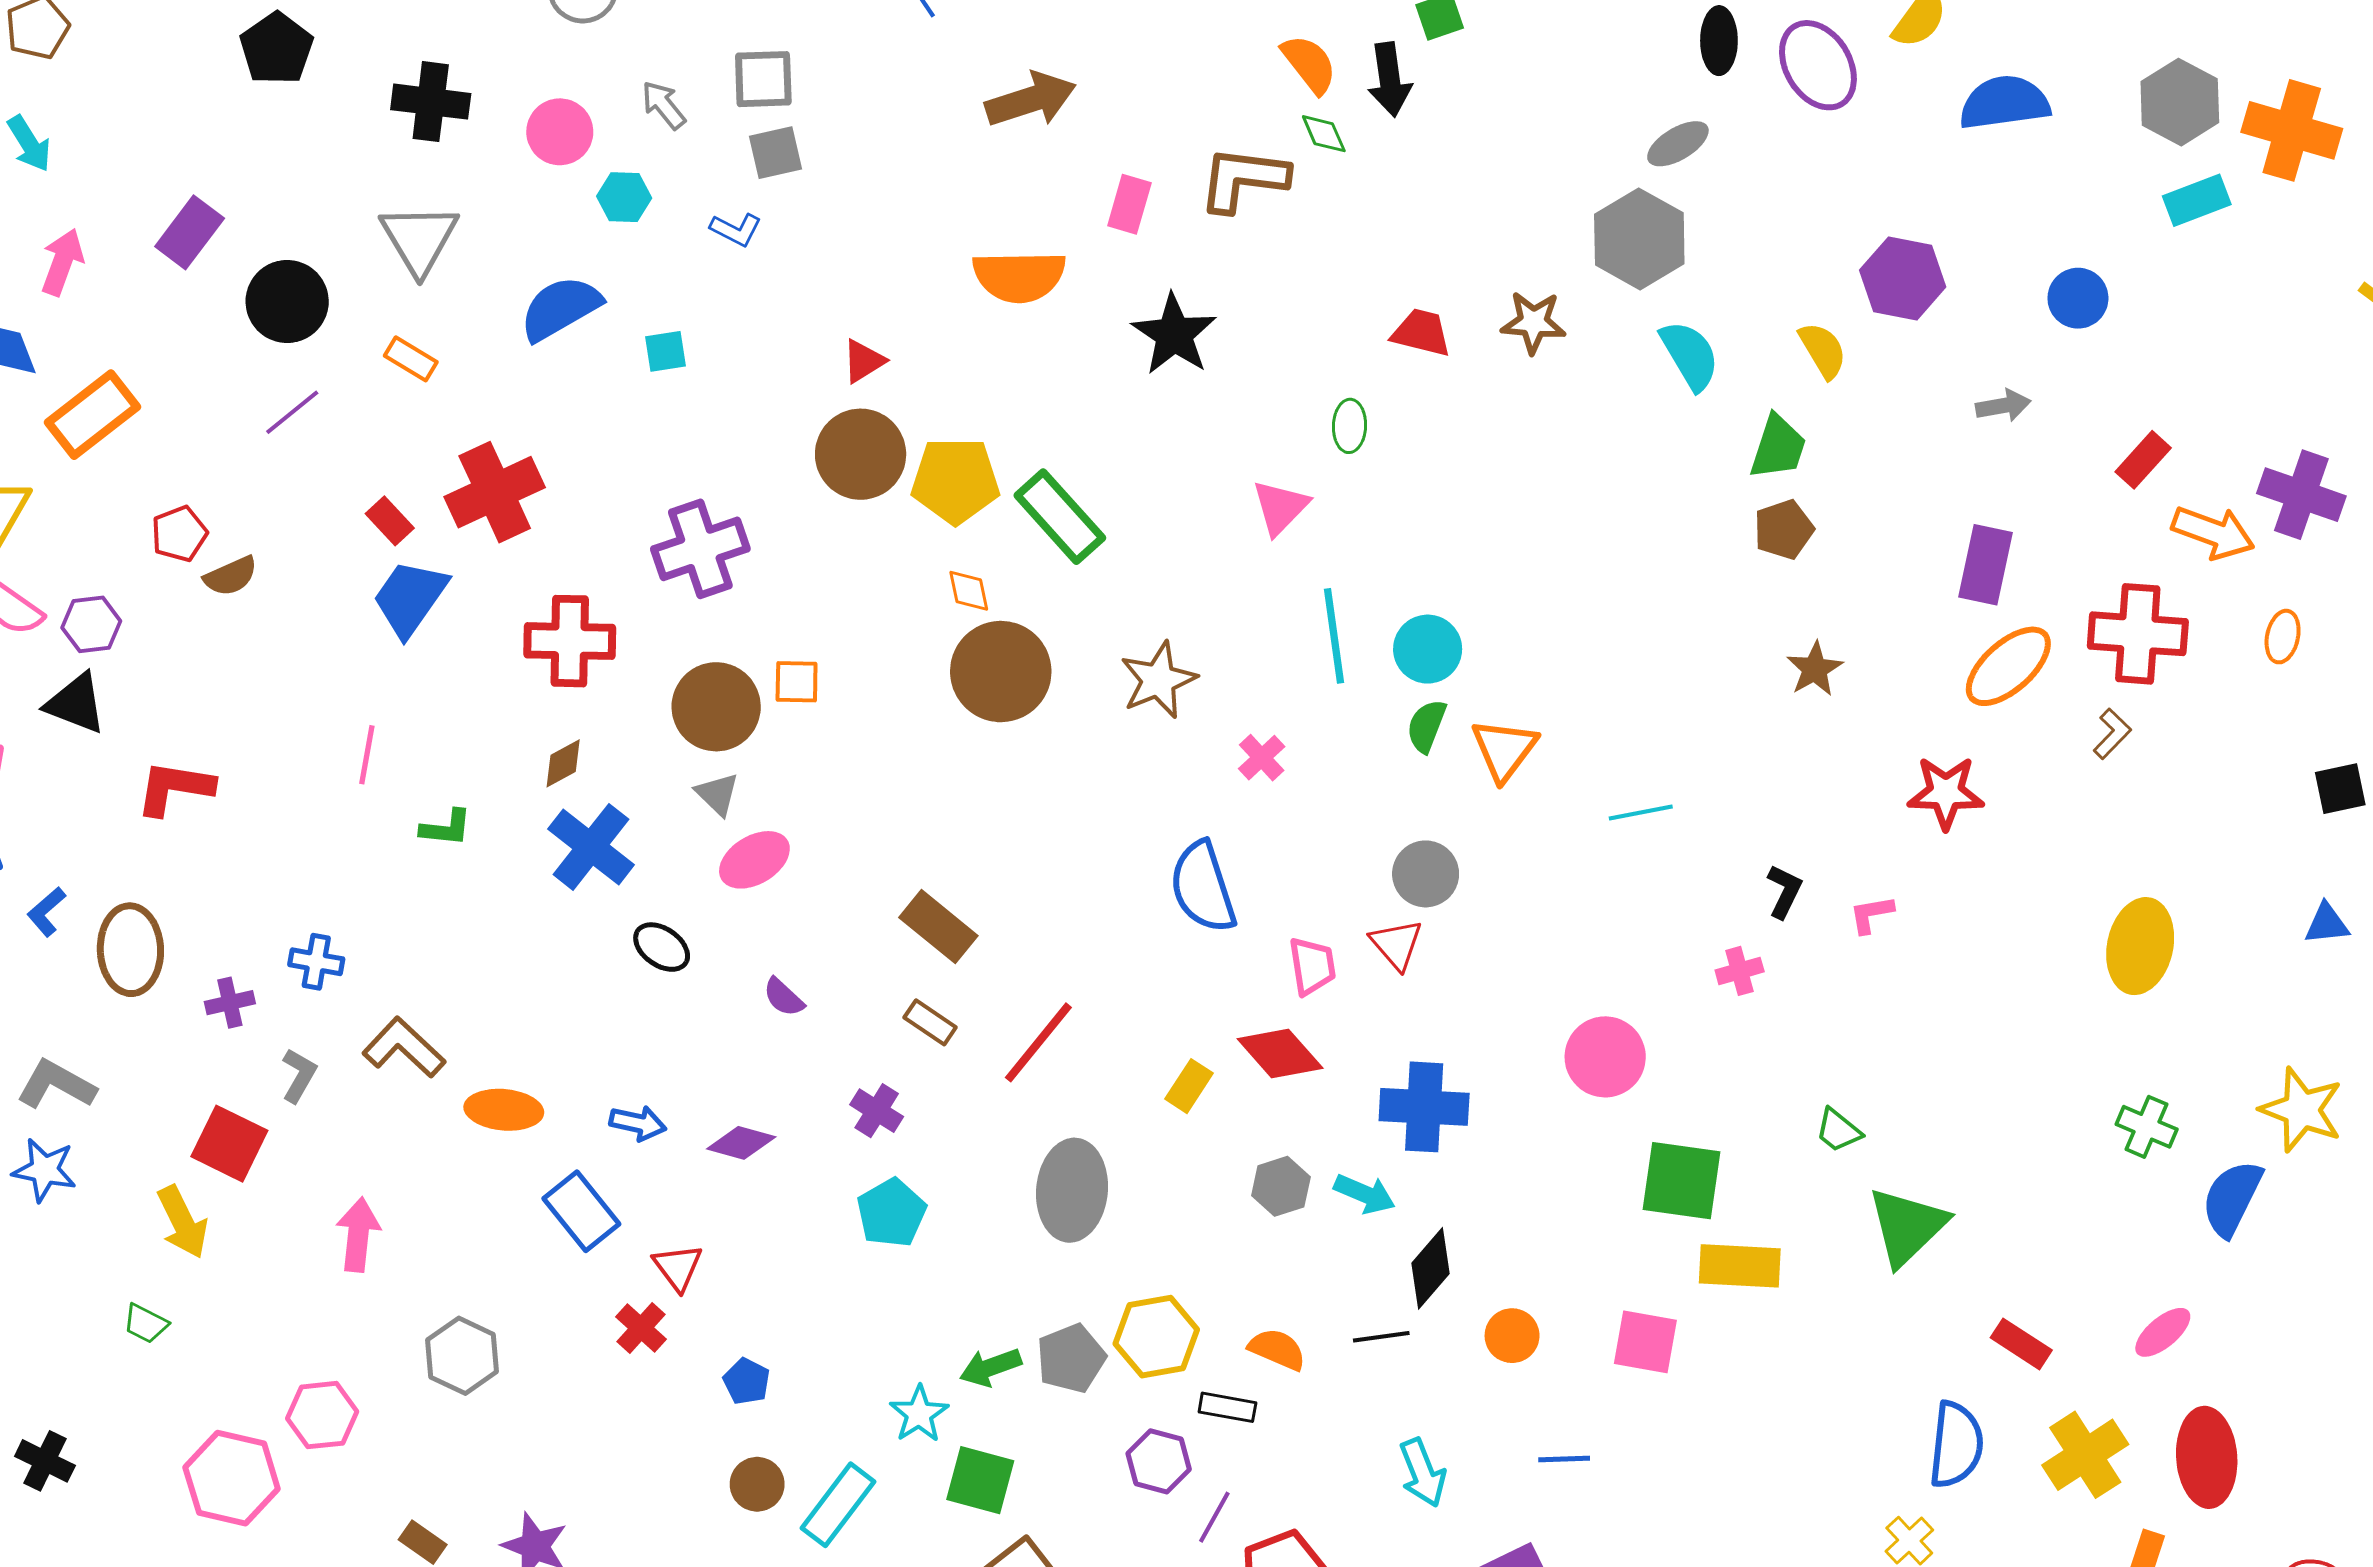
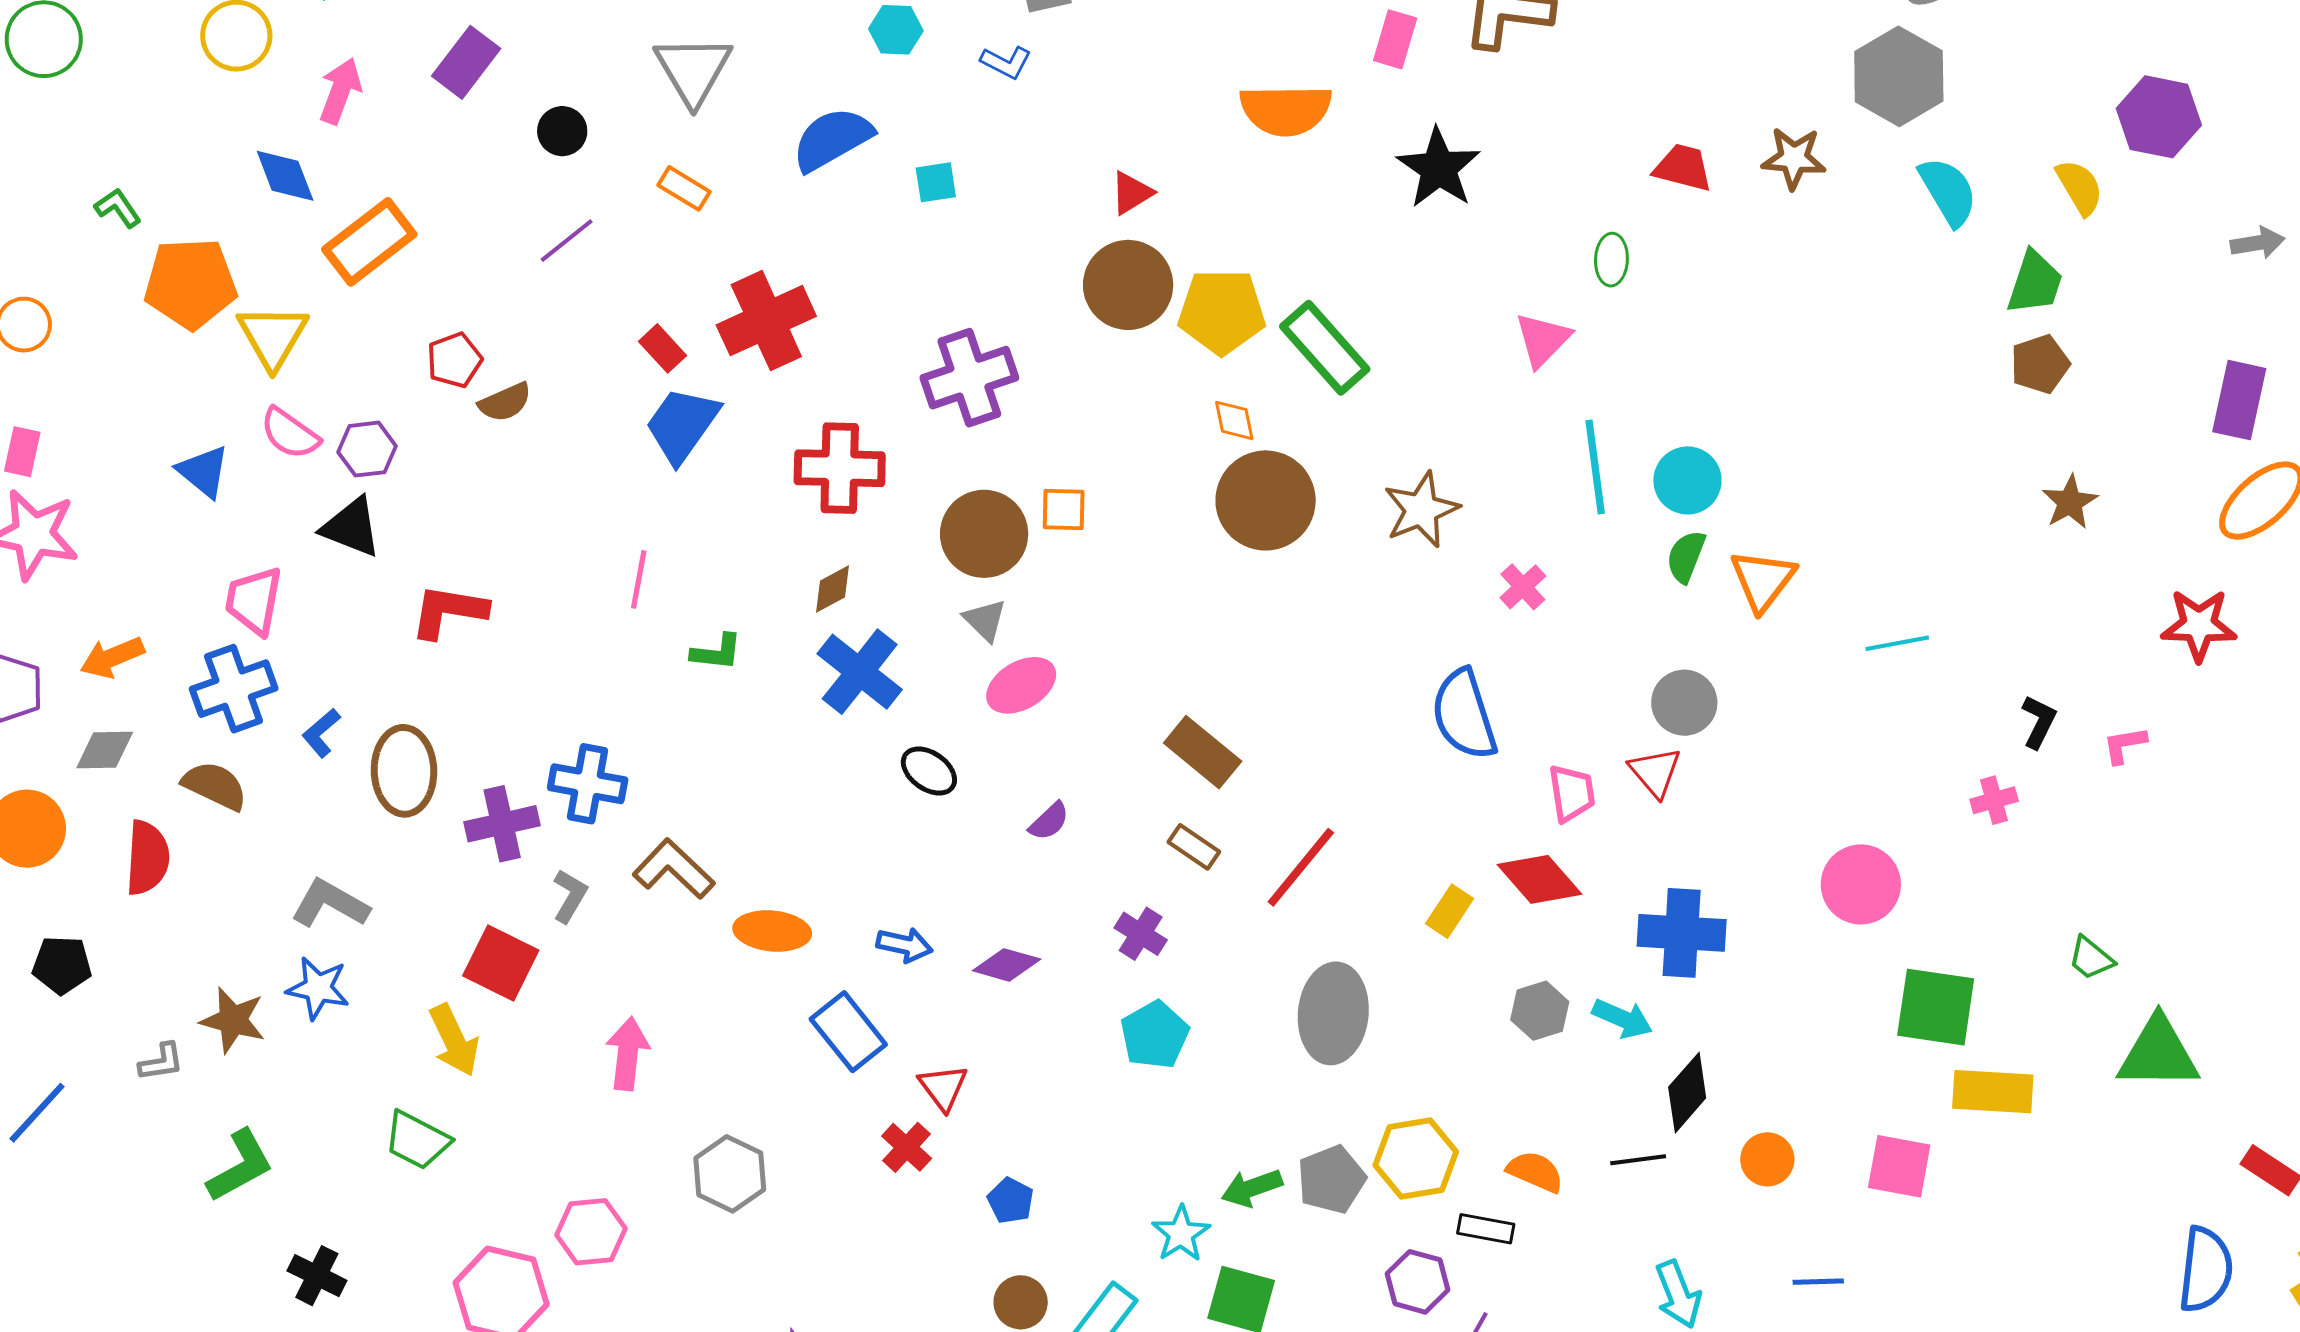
black circle: (287, 302) -> (562, 131), size x0.6
blue cross: (316, 962) -> (588, 784), size x1.4
purple semicircle: (783, 997) -> (1049, 821), turned -87
purple cross: (230, 1003) -> (502, 824), size x1.5
green triangle: (1907, 1226) -> (2158, 1053), turned 44
green trapezoid: (146, 1323) -> (417, 1140), size x1.5

